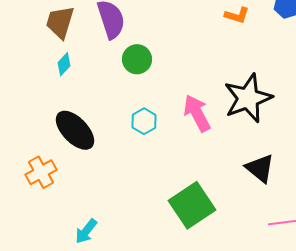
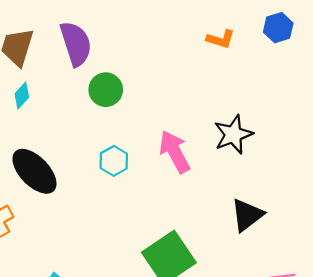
black star: (248, 98) -> (233, 134), size x0.7
black triangle: (260, 168) -> (247, 215), turned 44

